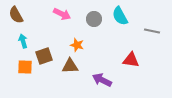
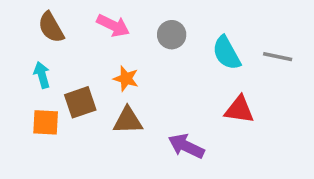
brown semicircle: (16, 15) -> (51, 27), moved
cyan semicircle: (120, 16) -> (226, 53), moved
orange star: (77, 45) -> (126, 79), moved

